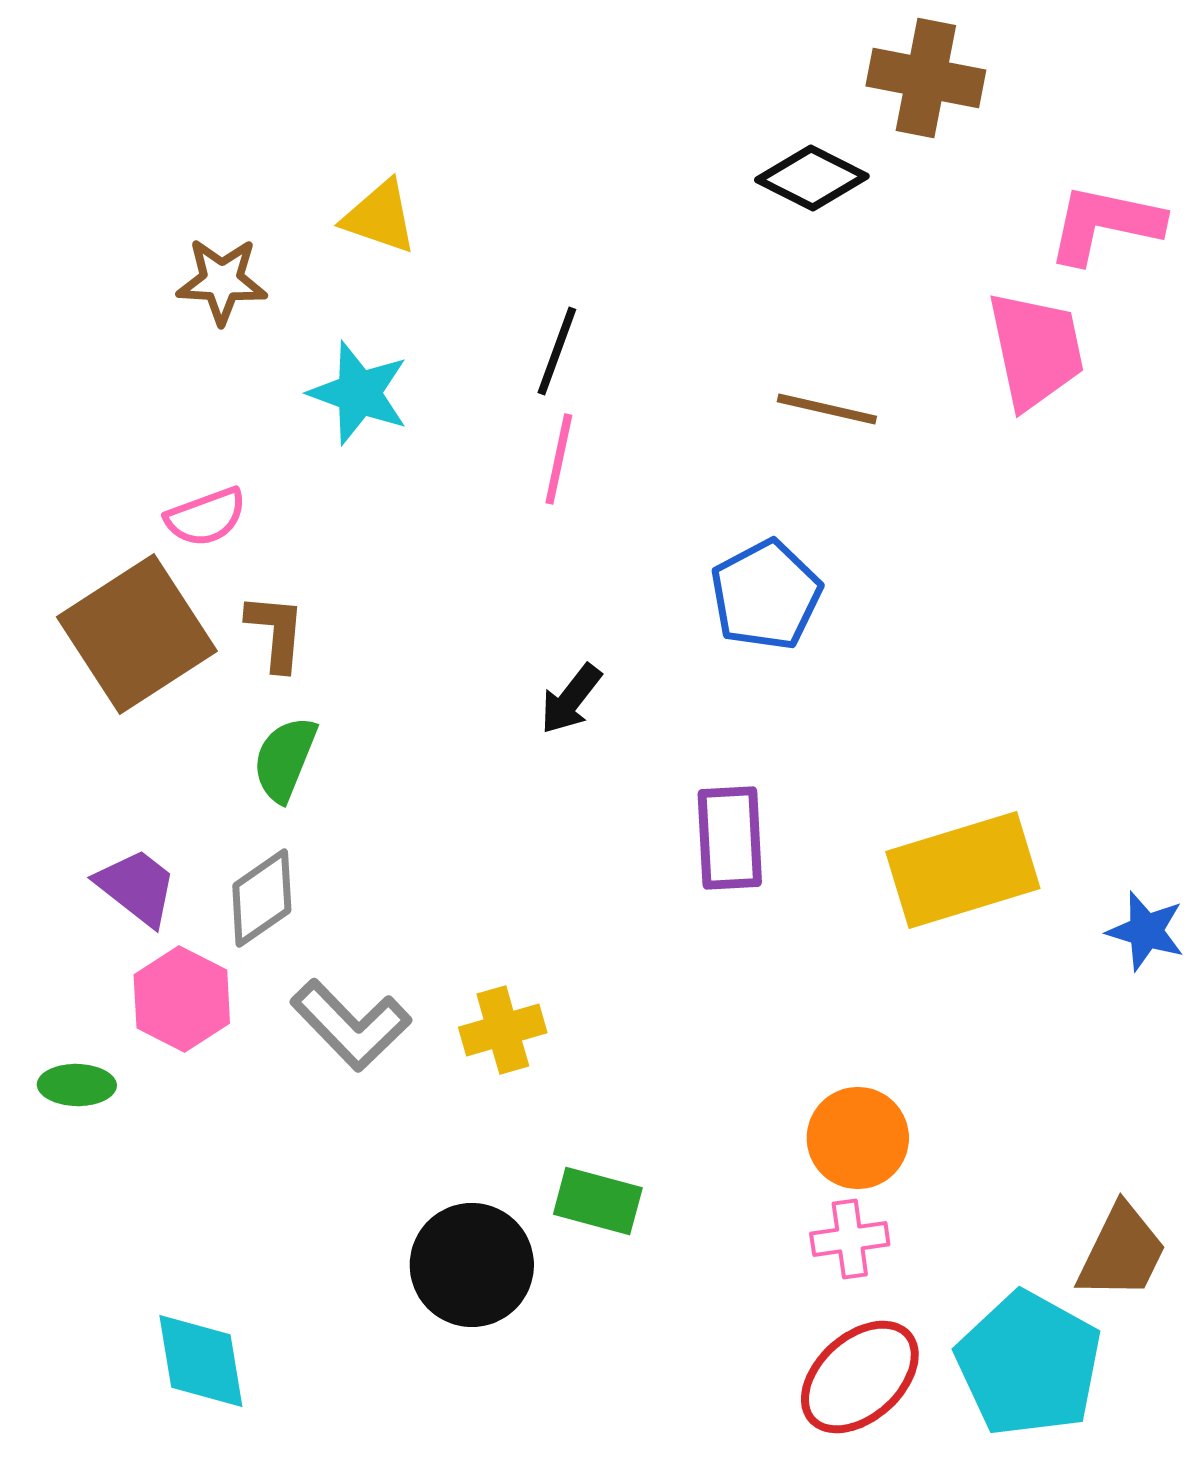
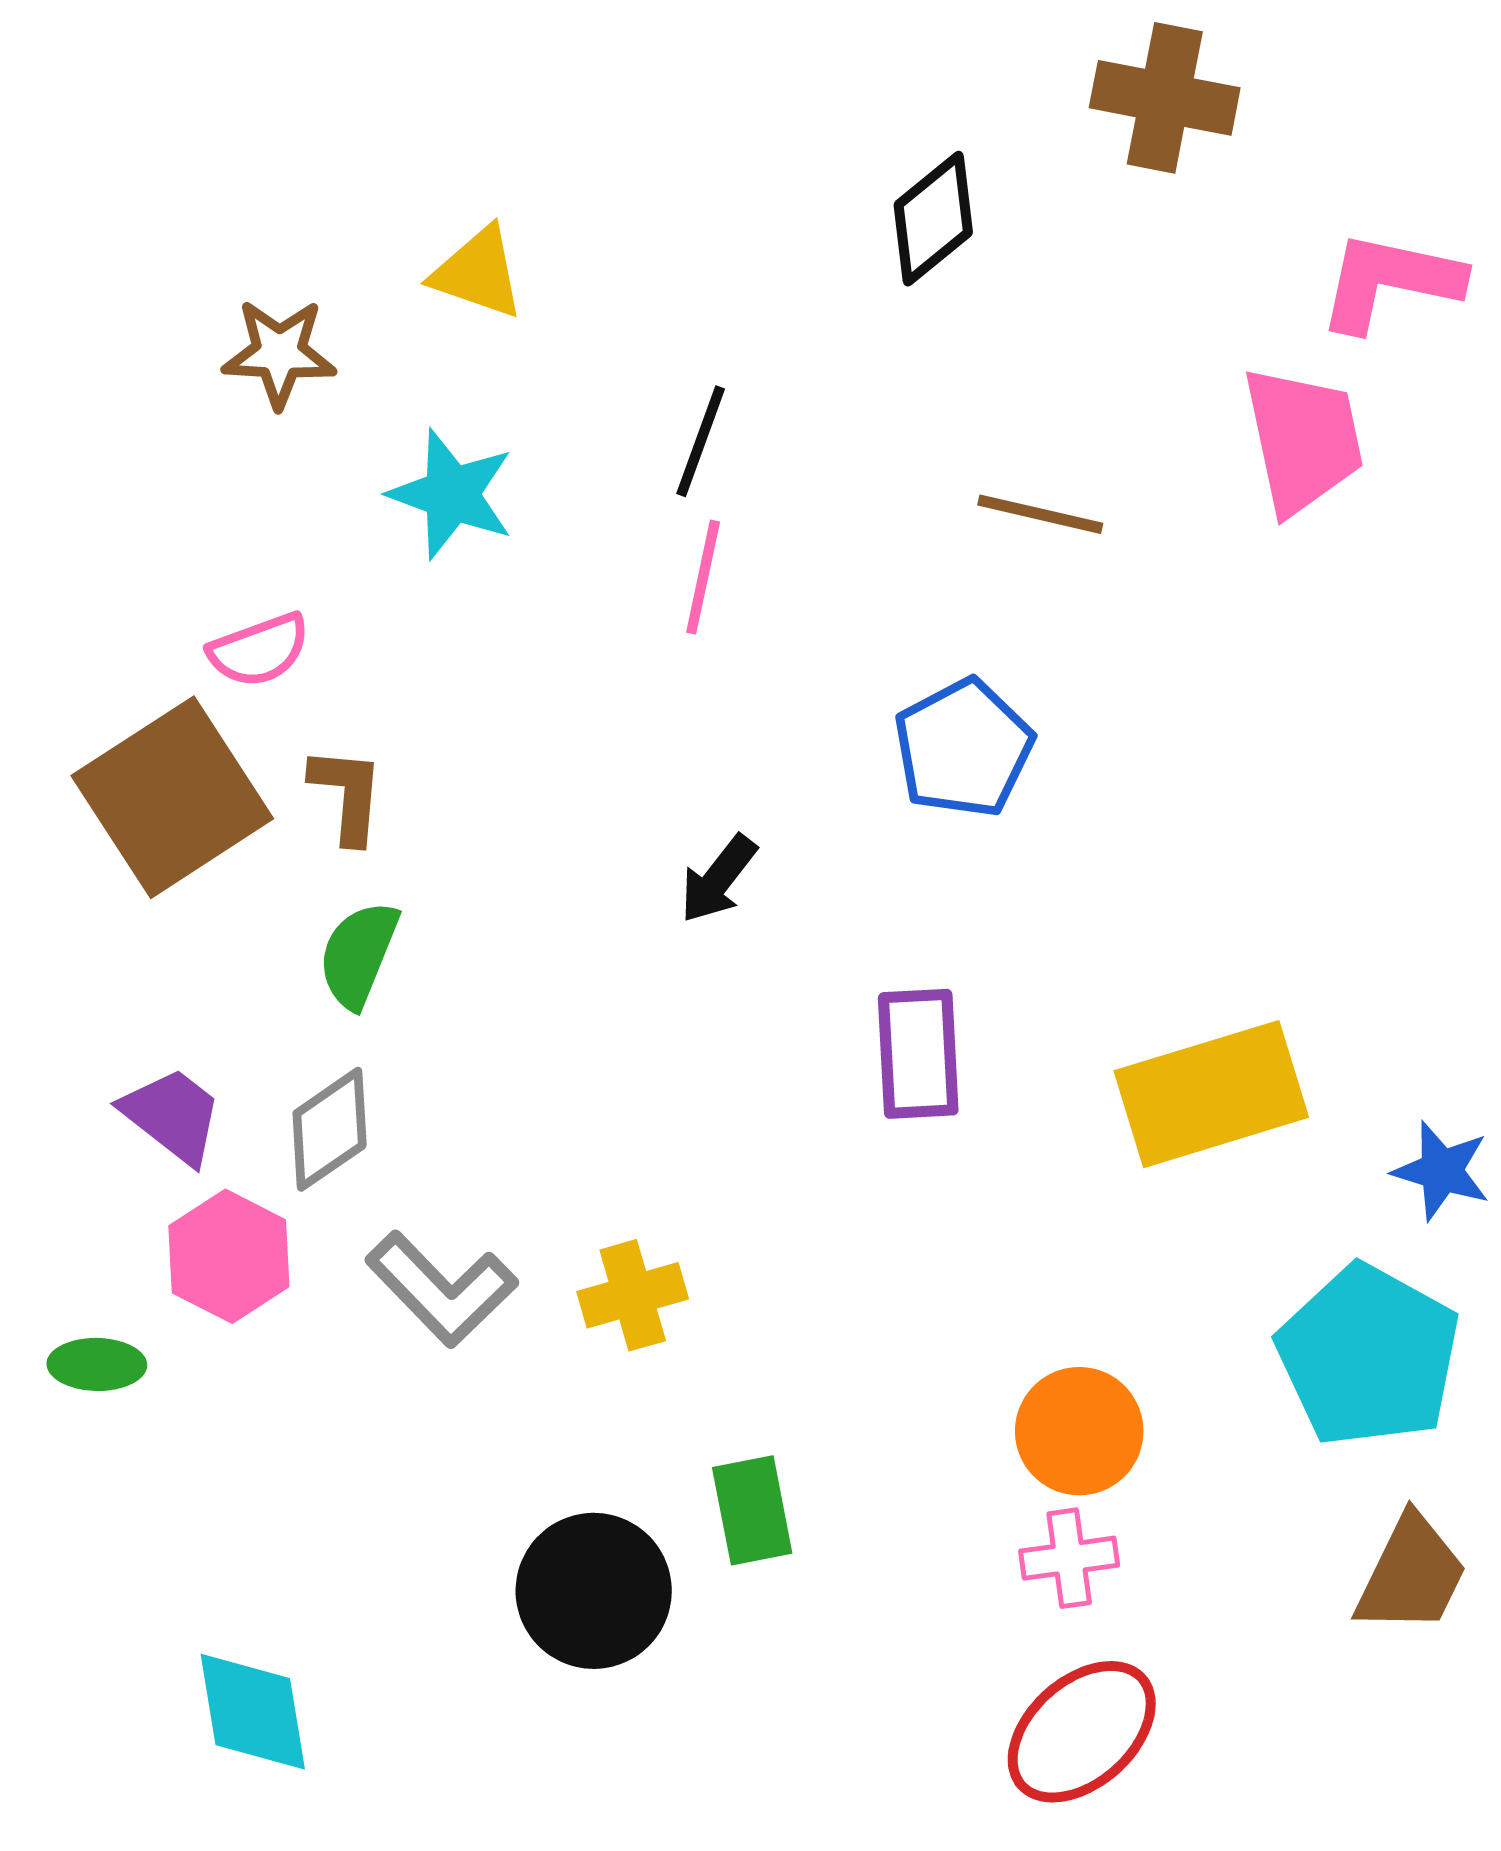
black diamond: (812, 178) -> (933, 219), moved, turned -66
green rectangle: (598, 1201) -> (752, 1510), turned 64
cyan pentagon: (1029, 1364) -> (1368, 1356), moved

